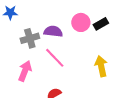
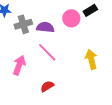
black rectangle: (101, 24) -> (90, 10), moved
gray cross: (30, 38) -> (23, 24), moved

